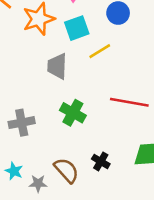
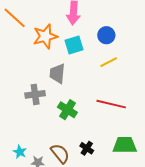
yellow line: (100, 51) -> (109, 62), moved
gray cross: (22, 123) -> (35, 94), moved

